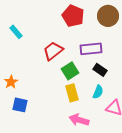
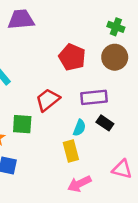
green square: (70, 71) -> (22, 124), moved, turned 36
cyan semicircle: (98, 92) -> (79, 128), moved
pink arrow: (79, 120) -> (79, 184), turned -42

